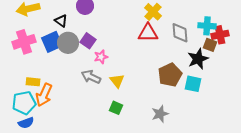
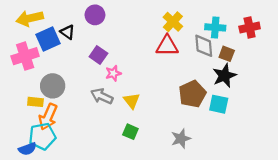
cyan cross: (207, 26) -> (215, 27), moved
red cross: (220, 35) -> (250, 27), moved
blue square: (52, 42) -> (48, 39), moved
gray circle: (68, 43) -> (53, 86), moved
brown square: (210, 45) -> (227, 54), moved
cyan pentagon: (24, 103) -> (42, 136), moved

